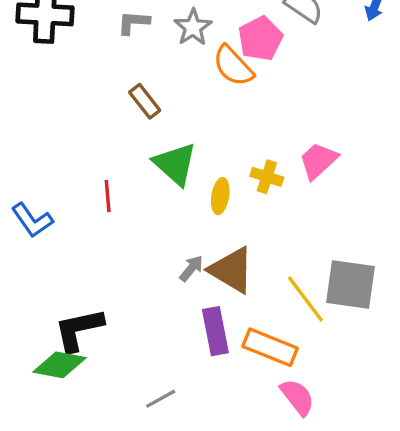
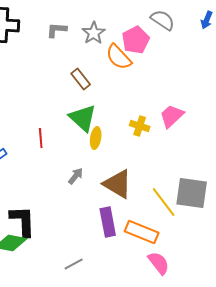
brown rectangle: (145, 101) -> (81, 79), moved
yellow ellipse: (220, 196) -> (96, 138), moved
gray arrow: (191, 268) -> (76, 176), moved
black L-shape: (79, 330) -> (23, 221), turned 100

